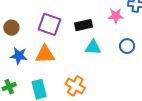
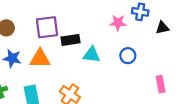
purple square: (50, 24) -> (47, 27), turned -30
black rectangle: (83, 25) -> (70, 40), moved

